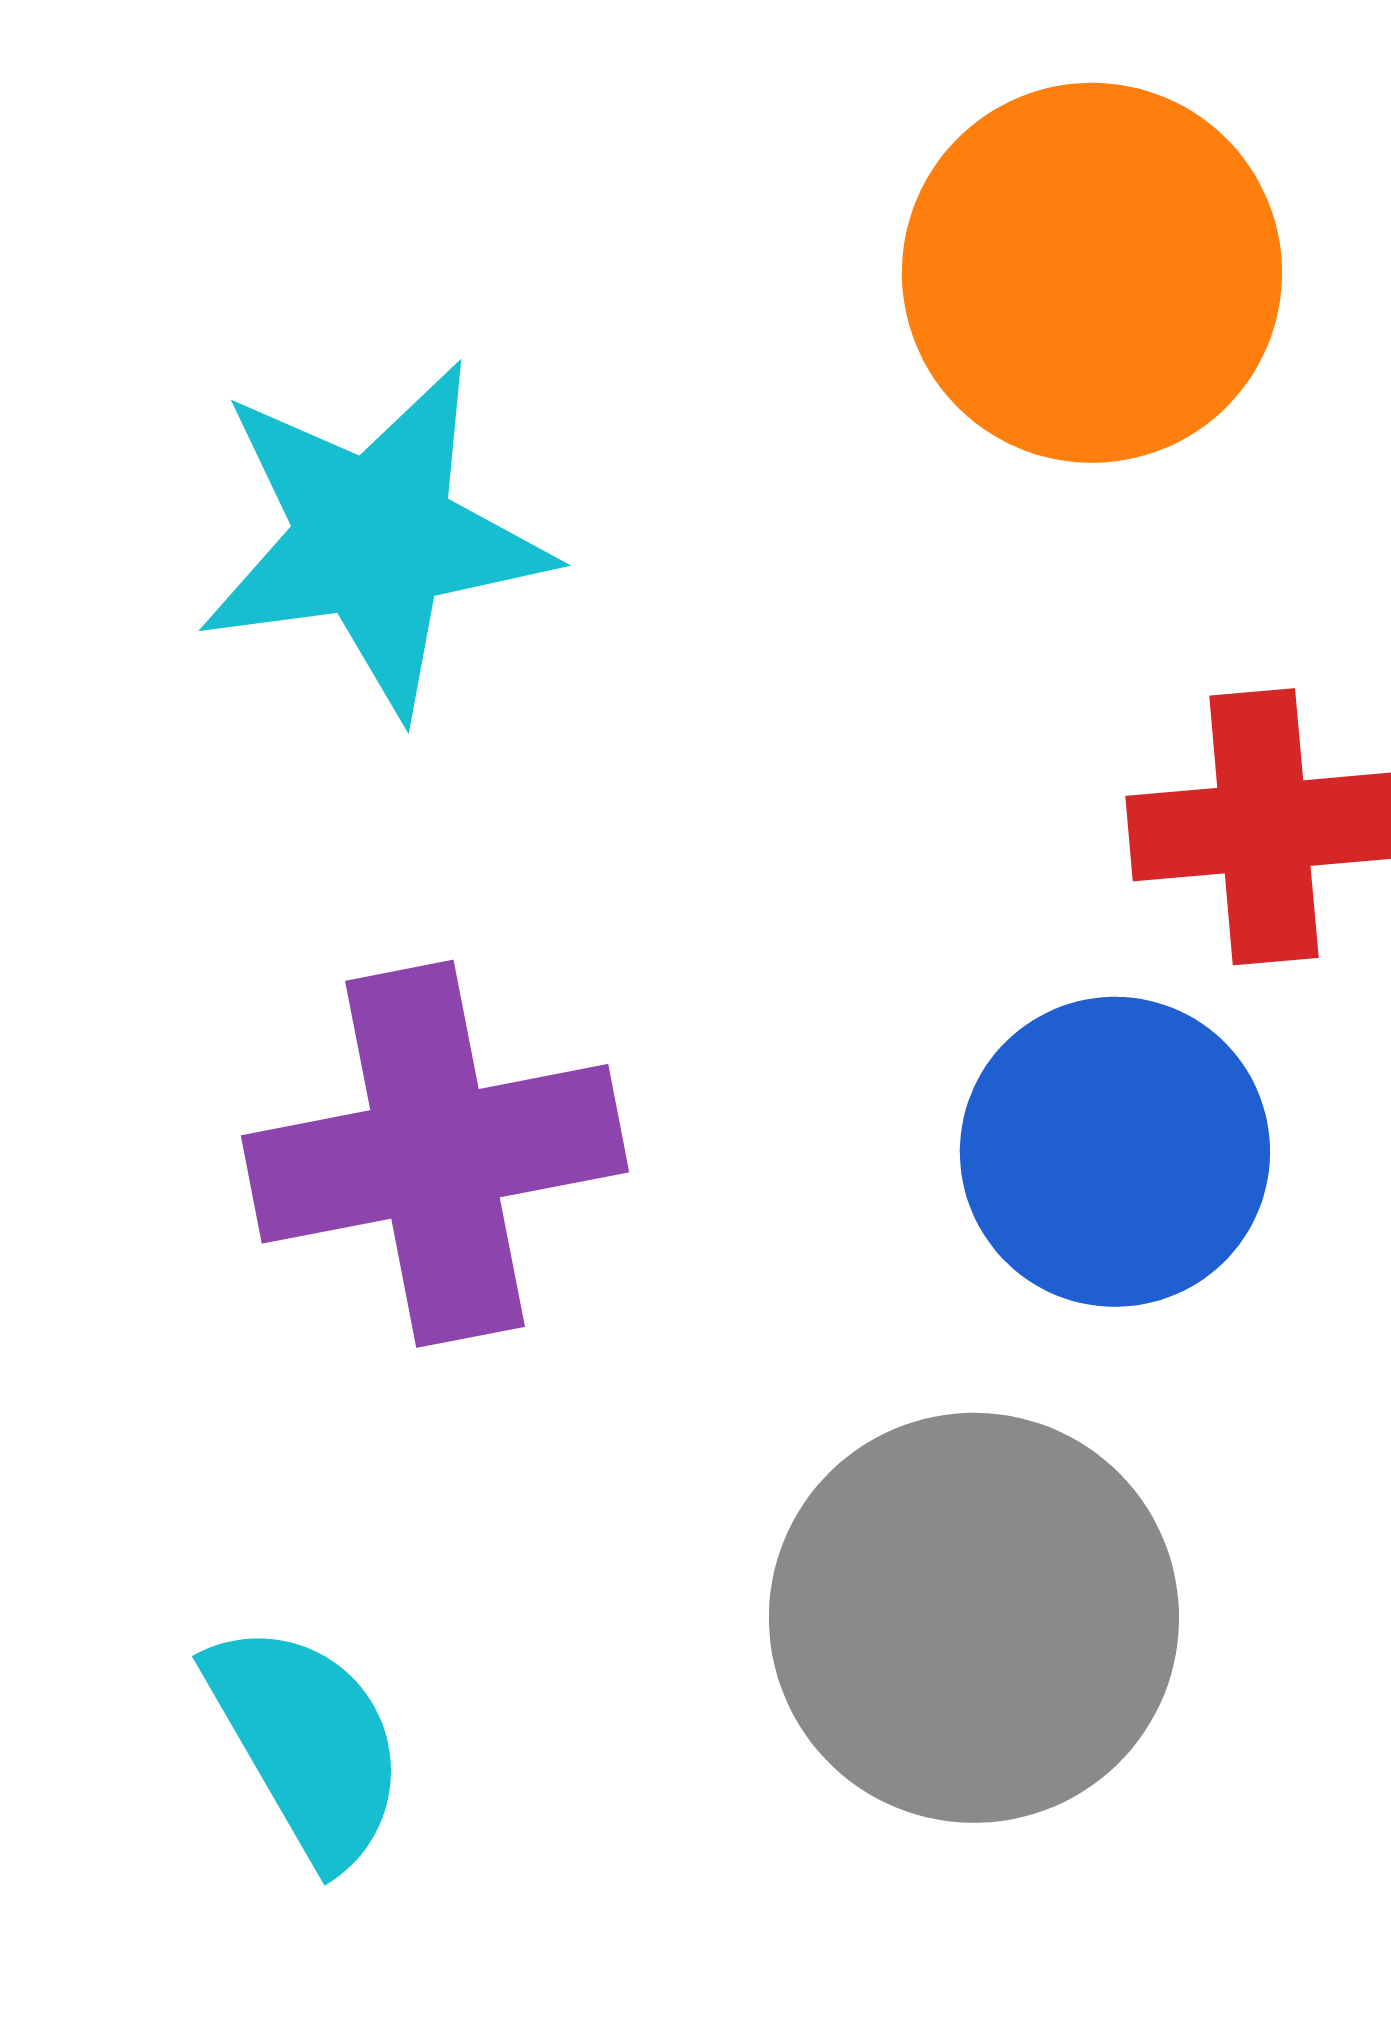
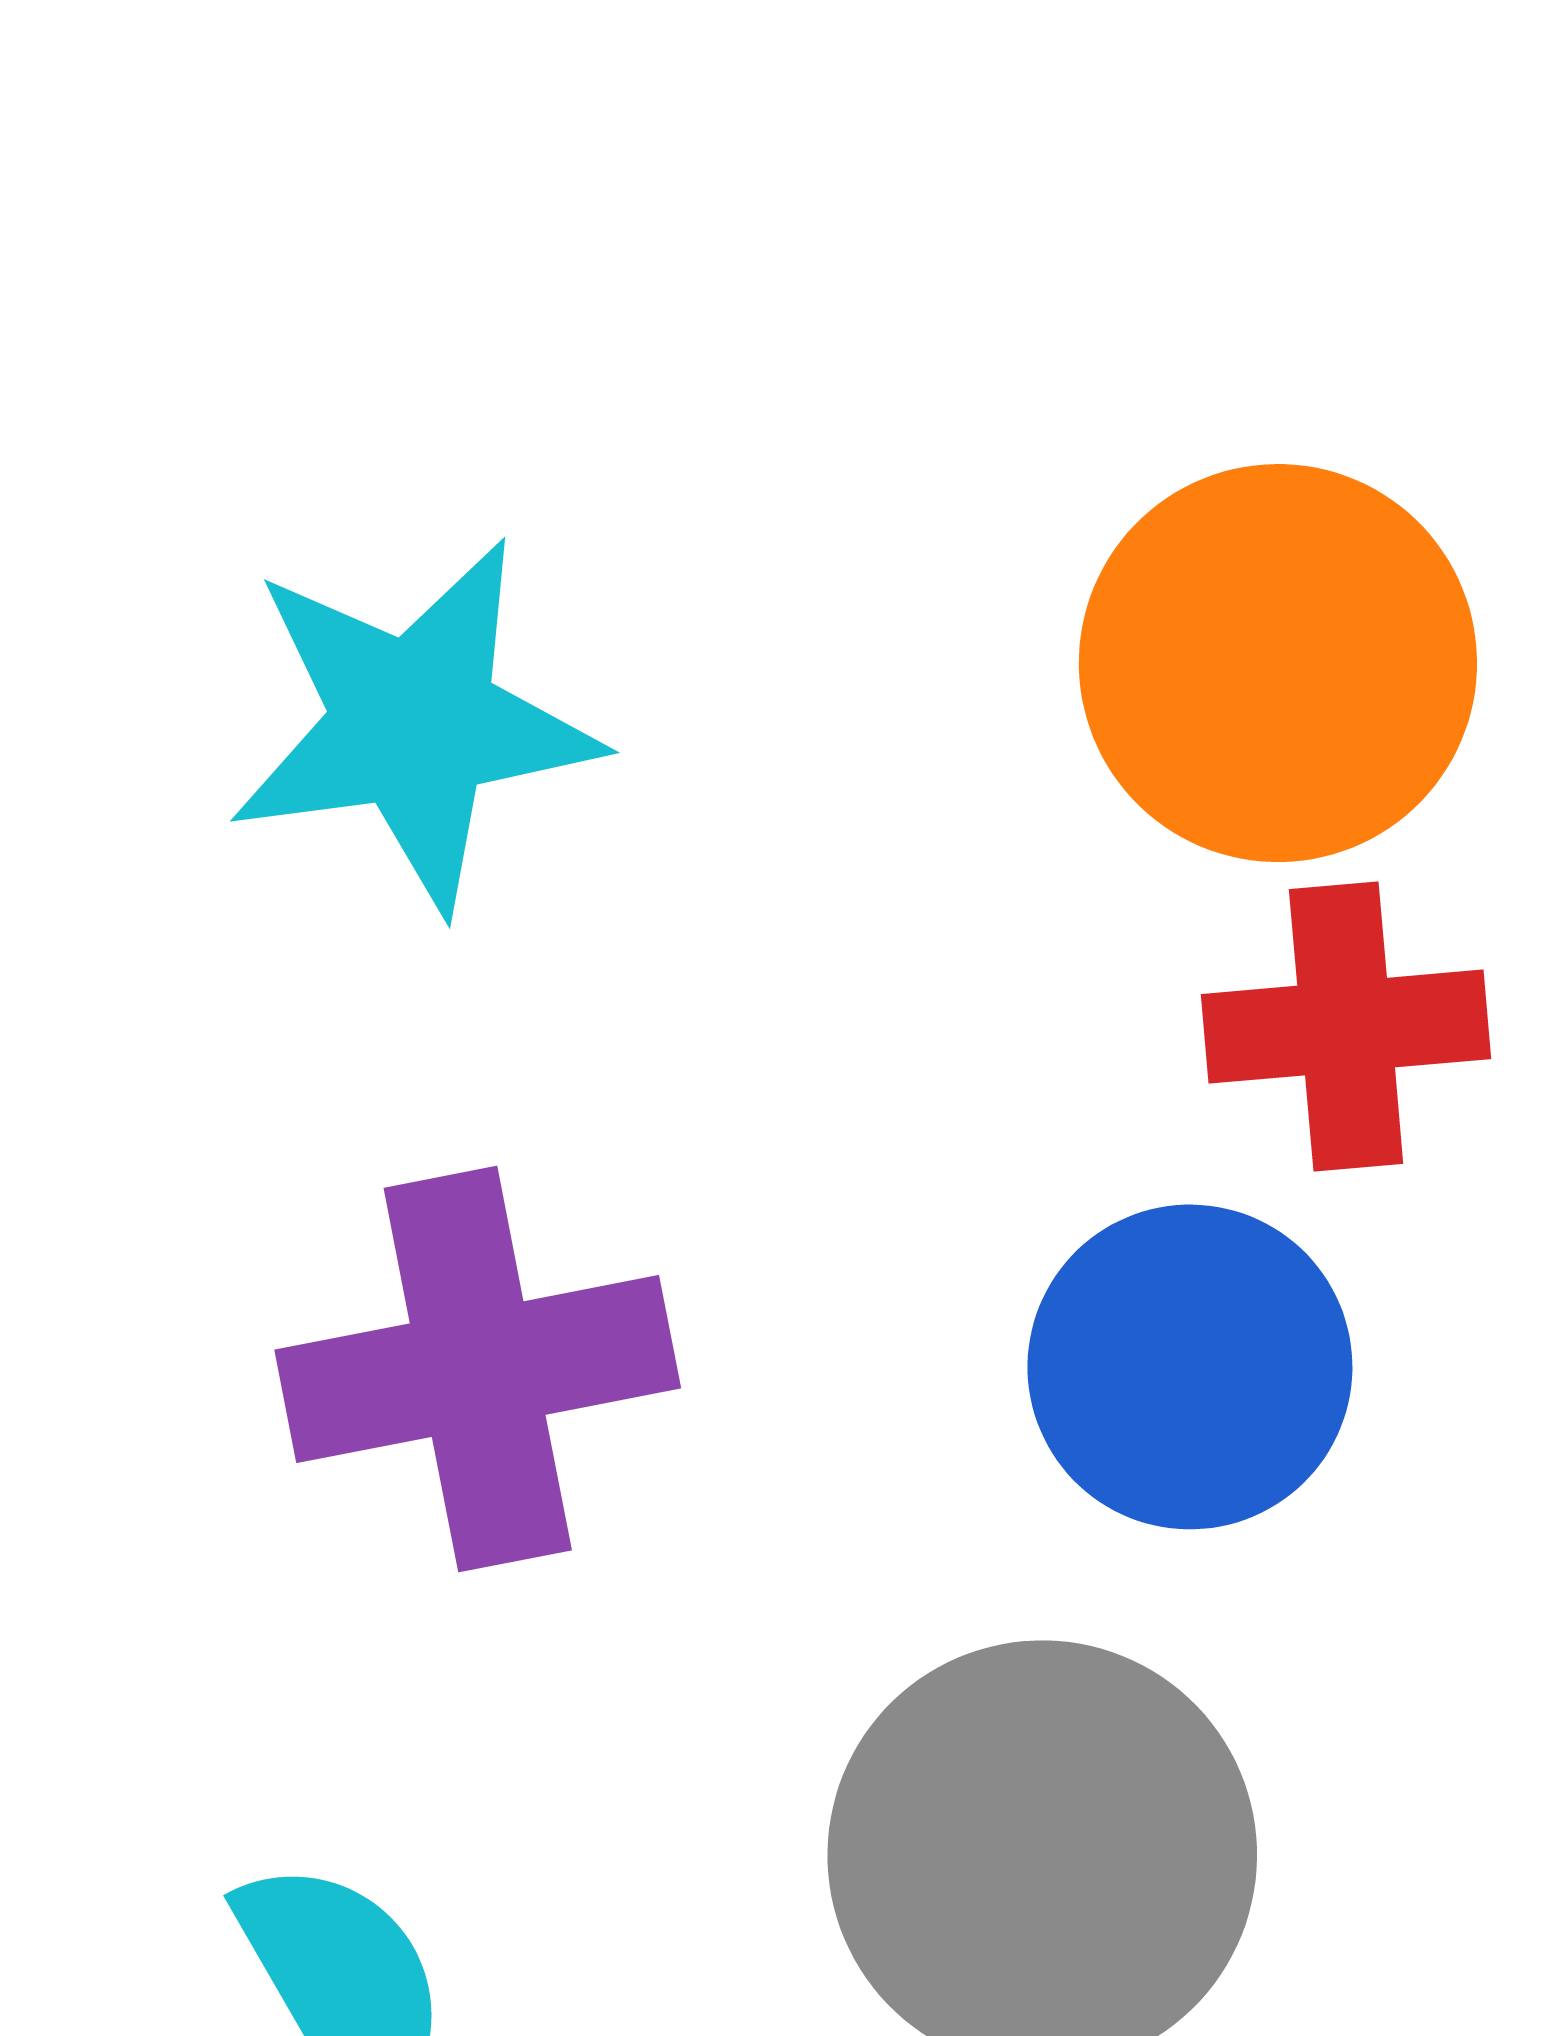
orange circle: (1092, 273) -> (1278, 663), moved

